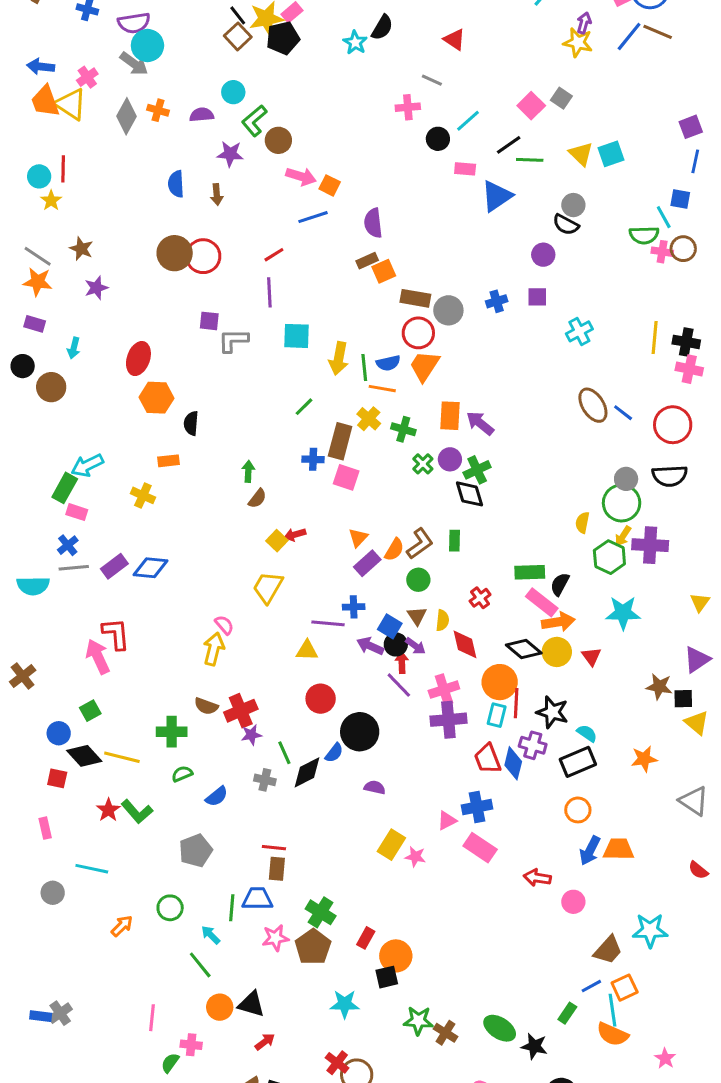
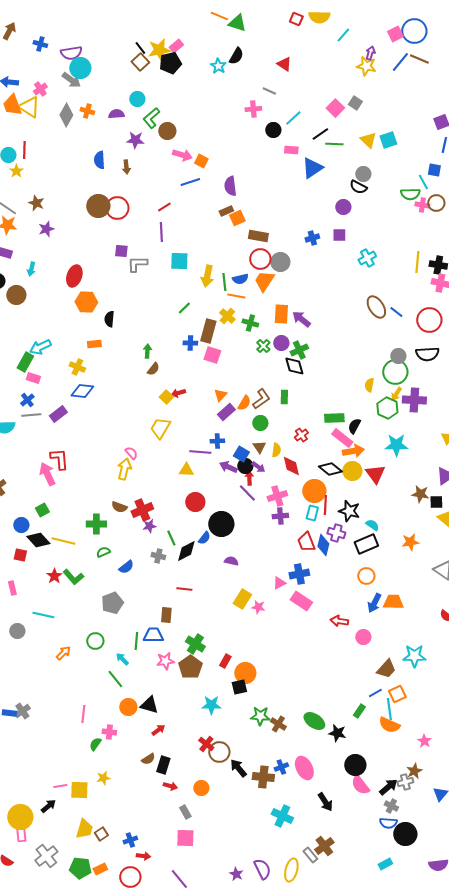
gray circle: (448, 310) -> (280, 262), moved
blue diamond: (150, 568) -> (82, 391), moved
red triangle: (591, 656) -> (375, 474), size x1.5
purple cross: (448, 720) -> (280, 516), size x0.7
red line: (274, 848) -> (184, 589), moved

